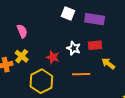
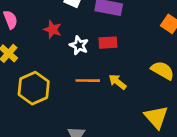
red star: (53, 57) -> (53, 30), moved
yellow arrow: (108, 64) -> (117, 82), moved

